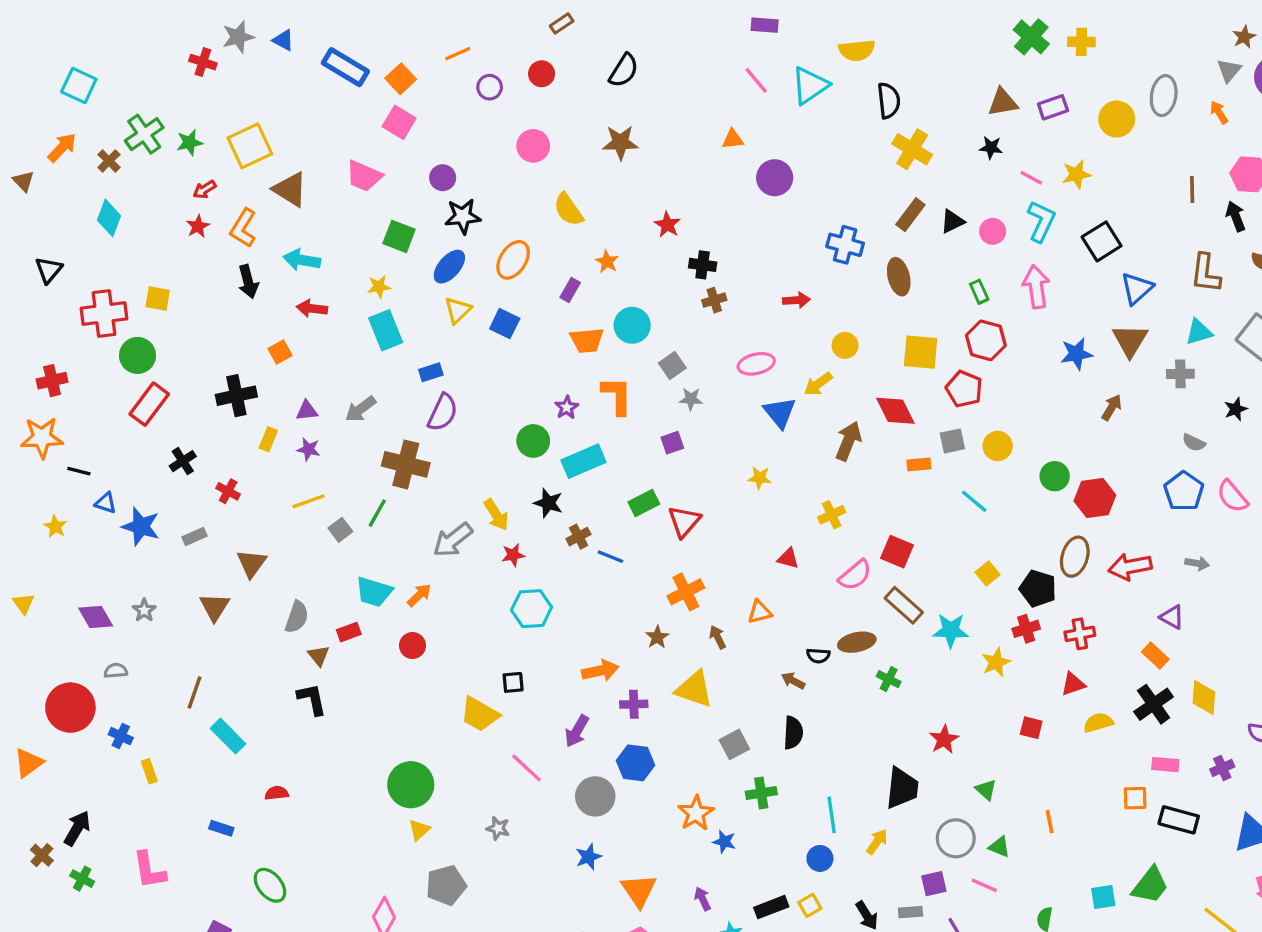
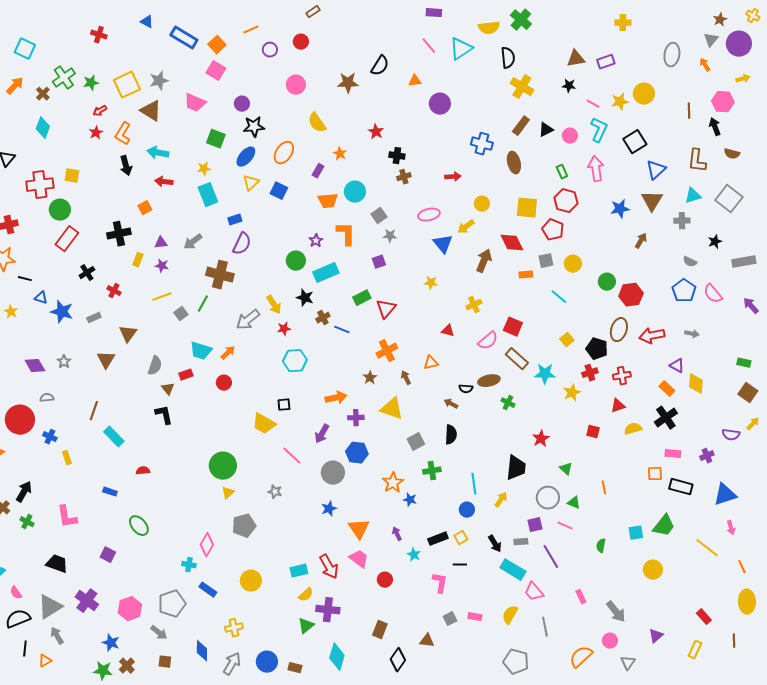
gray star: (238, 37) -> (159, 81), moved
green cross: (1031, 37) -> (521, 20), moved
black semicircle: (624, 70) -> (380, 66), moved
yellow circle: (1117, 119) -> (644, 94), moved
yellow diamond: (1204, 698) -> (696, 384), moved

